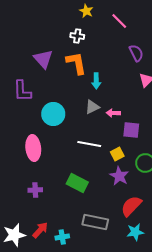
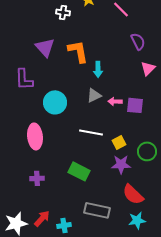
white cross: (77, 36) -> (63, 12), moved
purple square: (131, 130) -> (135, 105), moved
purple star: (119, 176) -> (121, 164), turned -30
red semicircle: (131, 206) -> (133, 194), turned -90

